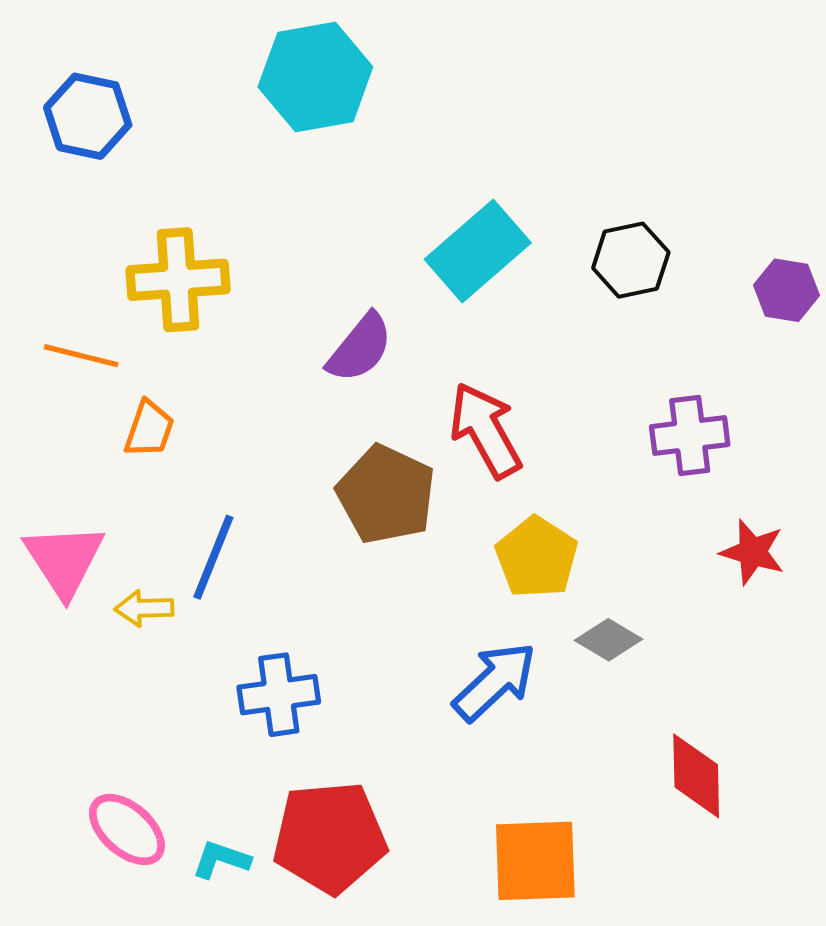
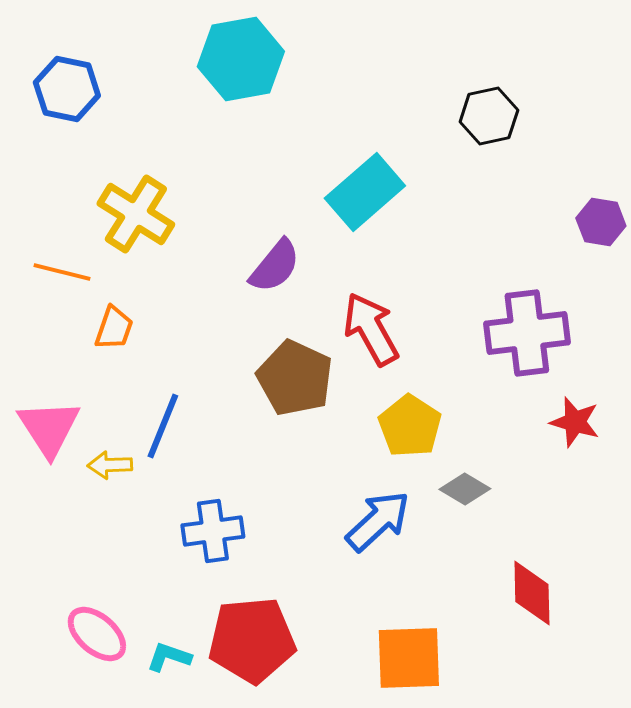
black hexagon: (631, 260) -> (489, 116), moved
yellow cross: (178, 280) -> (136, 214), turned 36
purple cross: (690, 436) -> (527, 333), size x1.4

